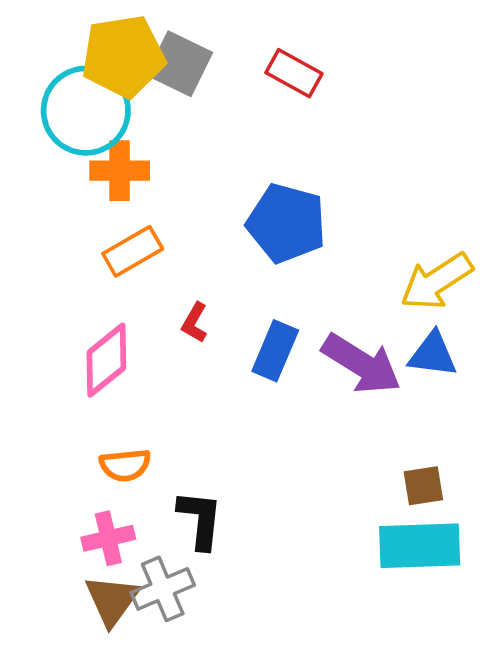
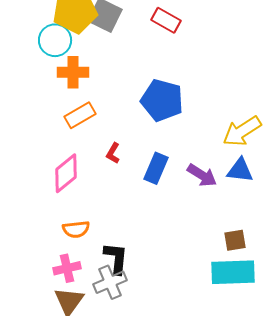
cyan circle: (86, 111) -> (55, 40), size x0.7
purple arrow: (361, 364) -> (202, 175), size x0.7
gray cross: (163, 589) -> (110, 282), moved

